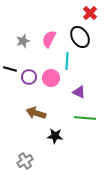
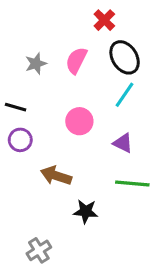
red cross: (90, 13) -> (104, 20), moved
cyan line: (67, 61) -> (125, 95), moved, turned 30
purple circle: (29, 77) -> (20, 140), moved

